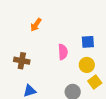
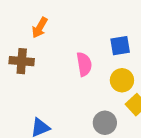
brown cross: (22, 61) -> (22, 61), moved

